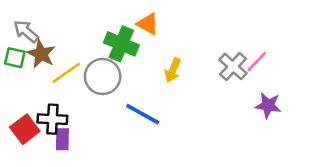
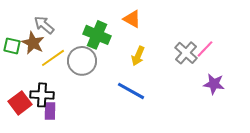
orange triangle: (148, 24) -> (132, 19), moved
gray arrow: (26, 31) -> (44, 25), moved
blue line: (143, 114) -> (131, 91), moved

